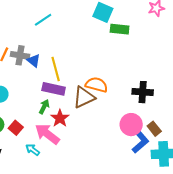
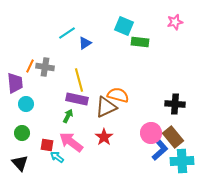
blue triangle: (34, 61) -> (85, 43), moved, turned 48
black cross: (143, 92) -> (175, 104), moved
red star: (60, 118) -> (104, 137), moved
red square: (16, 128) -> (47, 145), moved, turned -32
brown rectangle: (154, 129) -> (173, 137), size x1.5

